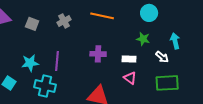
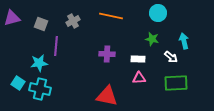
purple line: (57, 61) -> (56, 46), moved
pink triangle: (130, 78) -> (139, 78), turned -40
cyan cross: (45, 86) -> (40, 89), moved

